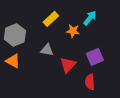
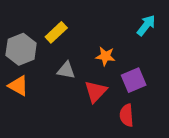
cyan arrow: (90, 18) -> (146, 25), moved
yellow rectangle: (51, 19) -> (56, 32), moved
orange star: (73, 31) -> (105, 56), moved

